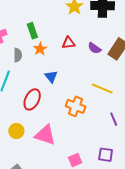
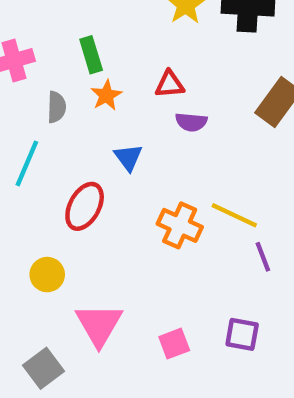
purple semicircle: (94, 48) -> (191, 122), moved, turned -32
yellow line: (102, 88) -> (234, 215), moved
pink triangle: (45, 135) -> (99, 325), moved, turned 40

